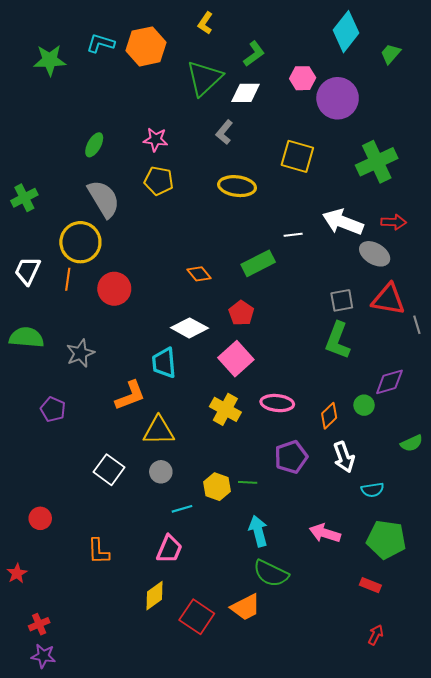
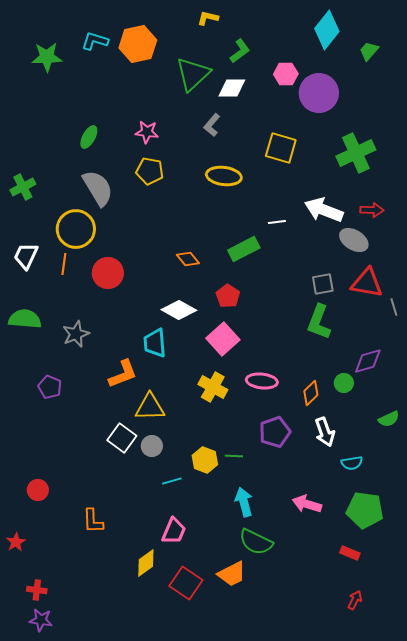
yellow L-shape: (205, 23) -> (208, 18), moved, turned 70
white square: (109, 470) -> (122, 438), moved
pink trapezoid: (169, 549) -> (174, 531), moved
red cross: (39, 624) -> (37, 590), turned 30

